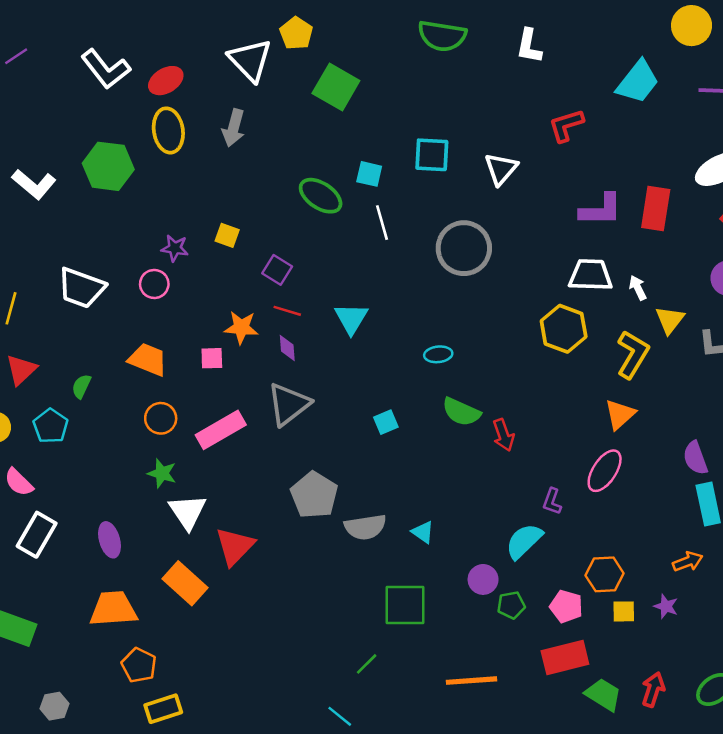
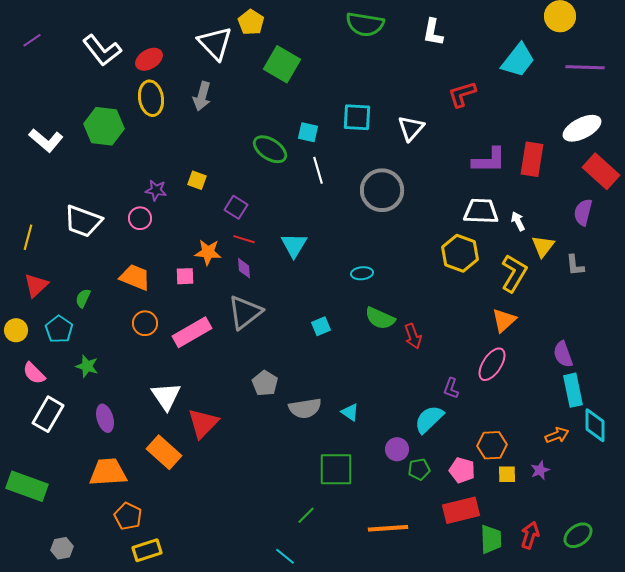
green star: (162, 473) -> (87, 366), moved
gray pentagon: (314, 495) -> (265, 383), size x0.7
purple star: (666, 606) -> (540, 470), turned 30
green trapezoid: (603, 695) -> (491, 539), turned 56

